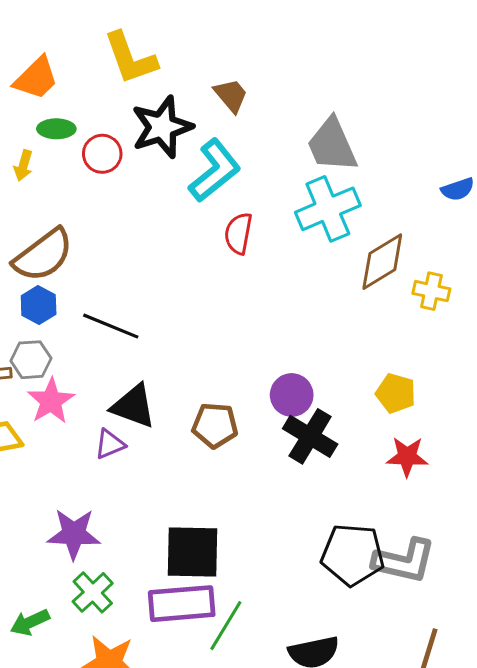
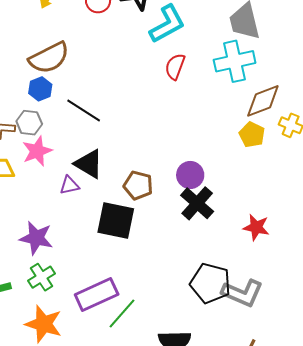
yellow pentagon: (396, 393) -> (252, 135), moved
black square: (192, 552) -> (116, 220), moved
purple rectangle: (182, 604) -> (97, 294), turned -30

